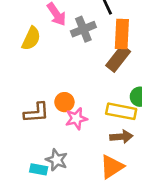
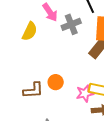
pink star: (76, 119) -> (85, 93), moved

